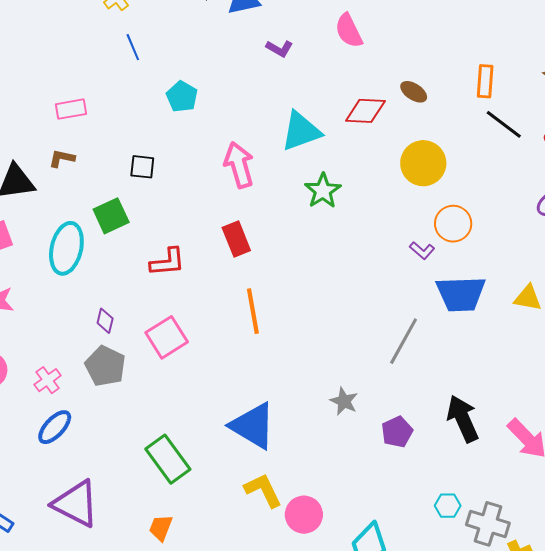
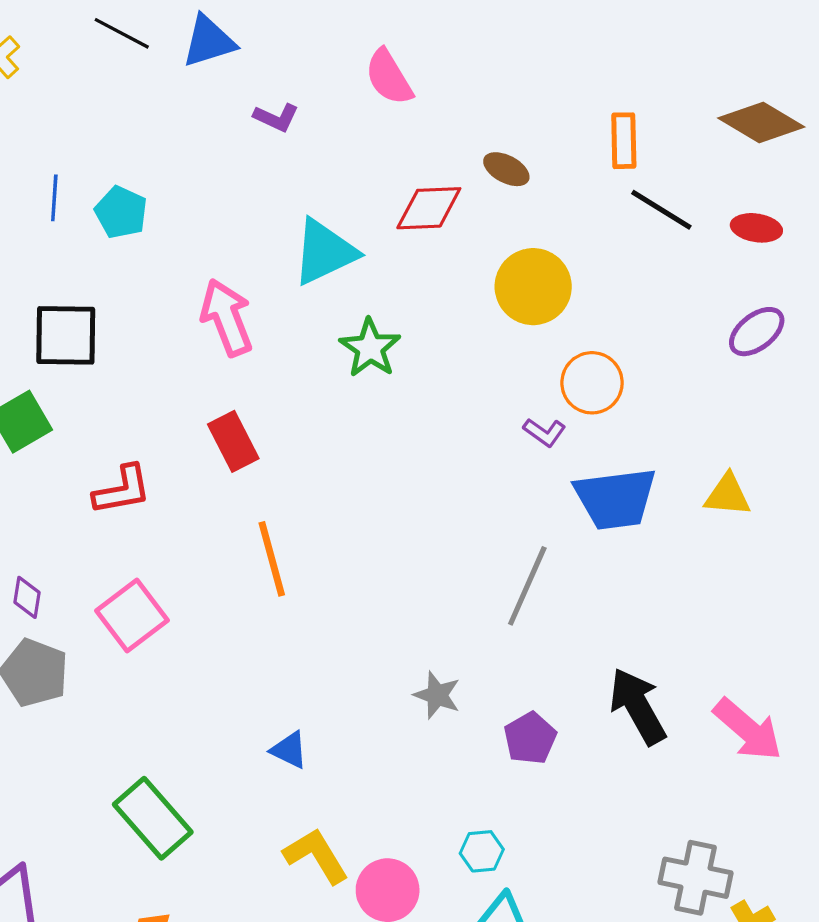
blue line: (133, 47) -> (54, 198), moved, turned 32
black square: (142, 167) -> (66, 335), size x1.6
blue triangle: (253, 426) -> (289, 750), size x0.5
cyan hexagon: (448, 506) -> (482, 851), moved

